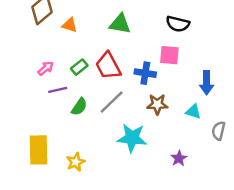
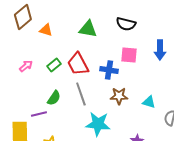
black semicircle: (178, 24) -> (126, 24), moved
blue arrow: (207, 83) -> (160, 50), moved
purple line: (58, 90) -> (39, 114), moved
gray line: (112, 102) -> (81, 94), turned -65

